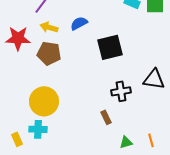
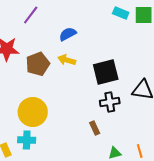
yellow arrow: (49, 27) -> (67, 60), moved
black square: (110, 47) -> (106, 72), moved
brown pentagon: (49, 53) -> (38, 64), turned -30

